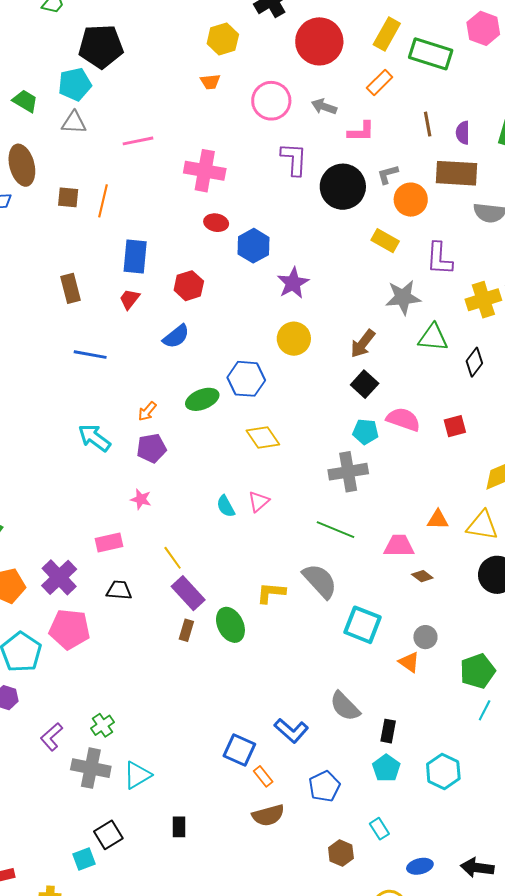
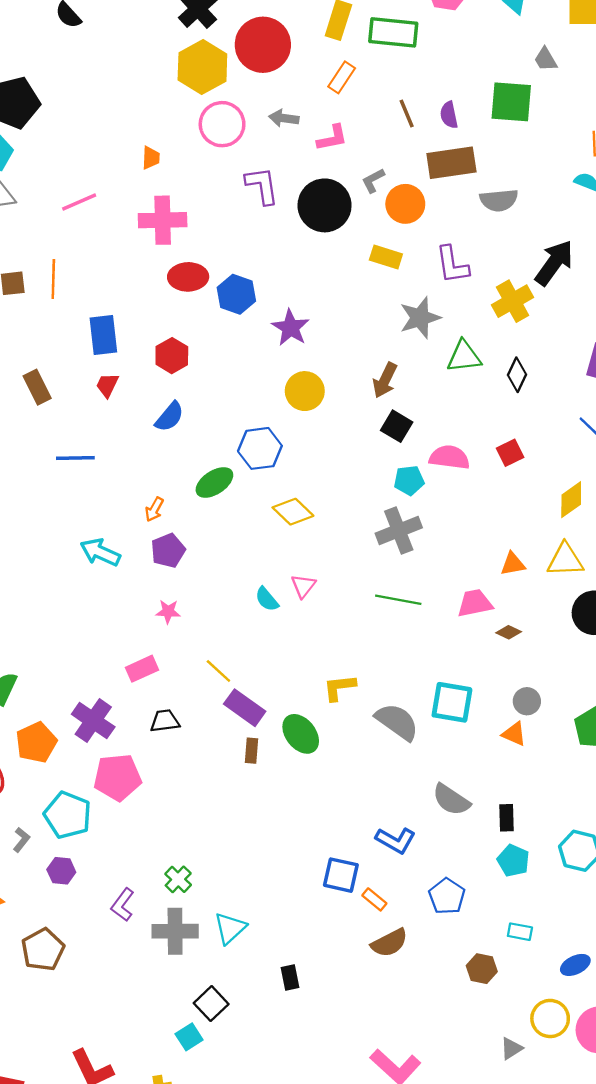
yellow hexagon: (223, 39) -> (202, 67), moved, size x1.4
orange trapezoid: (210, 82) -> (151, 158), moved, turned -70
red ellipse: (216, 223) -> (188, 277), size x1.4
gray semicircle: (320, 581) -> (397, 722), moved
cyan rectangle: (379, 829) -> (520, 932), turned -35

